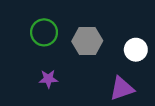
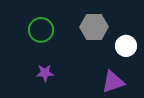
gray hexagon: (87, 41) -> (94, 27), moved

